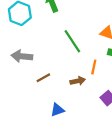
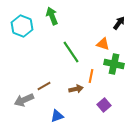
gray arrow: (22, 56) -> (24, 100), moved, turned -30

